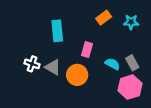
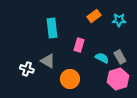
white cross: (32, 64) -> (27, 69), moved
orange circle: (77, 75) -> (70, 79), moved

